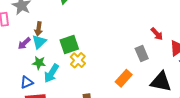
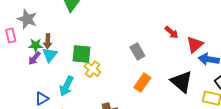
green square: (69, 45) -> (82, 54), turned 30
gray rectangle: (142, 54) -> (137, 52), moved
green star: (39, 63) -> (36, 45), moved
black triangle: (161, 82) -> (182, 82), turned 35

